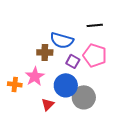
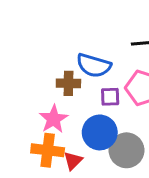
purple square: (73, 61) -> (110, 97), turned -32
orange cross: (15, 84) -> (48, 150), moved, size x1.5

